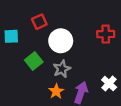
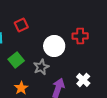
white circle: (61, 41) -> (54, 46), moved
orange star: (56, 91) -> (21, 88), moved

